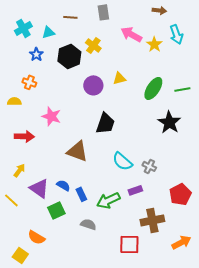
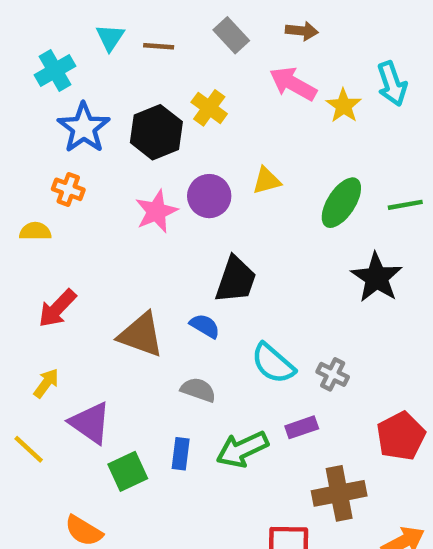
brown arrow: (159, 10) -> (302, 31), moved
gray rectangle: (103, 12) -> (231, 35), turned -35
cyan triangle: (48, 32) -> (110, 37), moved, turned -40
blue star: (36, 54) -> (84, 128), size x1.6
pink star: (51, 116) -> (156, 211), moved, turned 30
red arrow: (24, 136) -> (57, 308), turned 132
brown triangle: (77, 151) -> (141, 335), moved
blue semicircle: (63, 185) -> (205, 326), moved
blue rectangle: (81, 194) -> (181, 454), moved, turned 32
gray semicircle: (88, 224) -> (198, 390), moved

